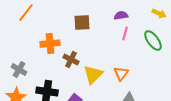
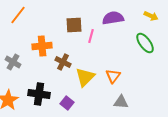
purple semicircle: (121, 16) -> (113, 18), size x1.5
pink line: (125, 34) -> (91, 36), moved
gray cross: (19, 70) -> (13, 62), moved

